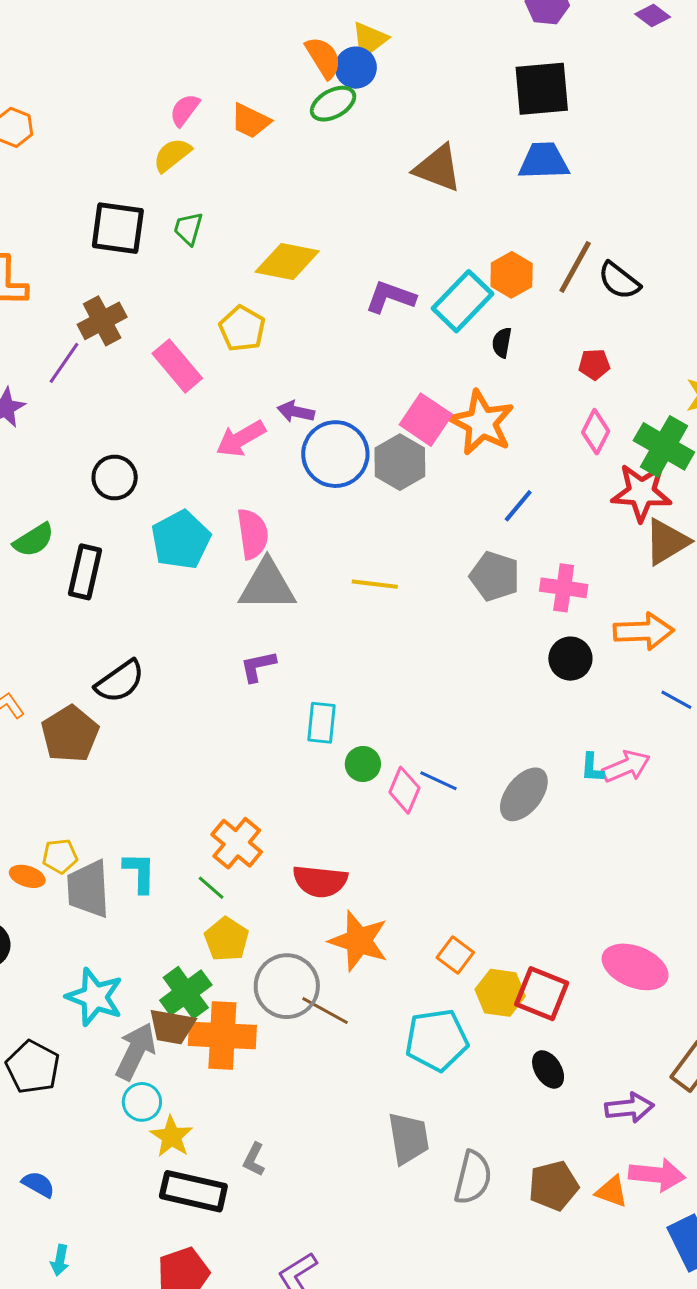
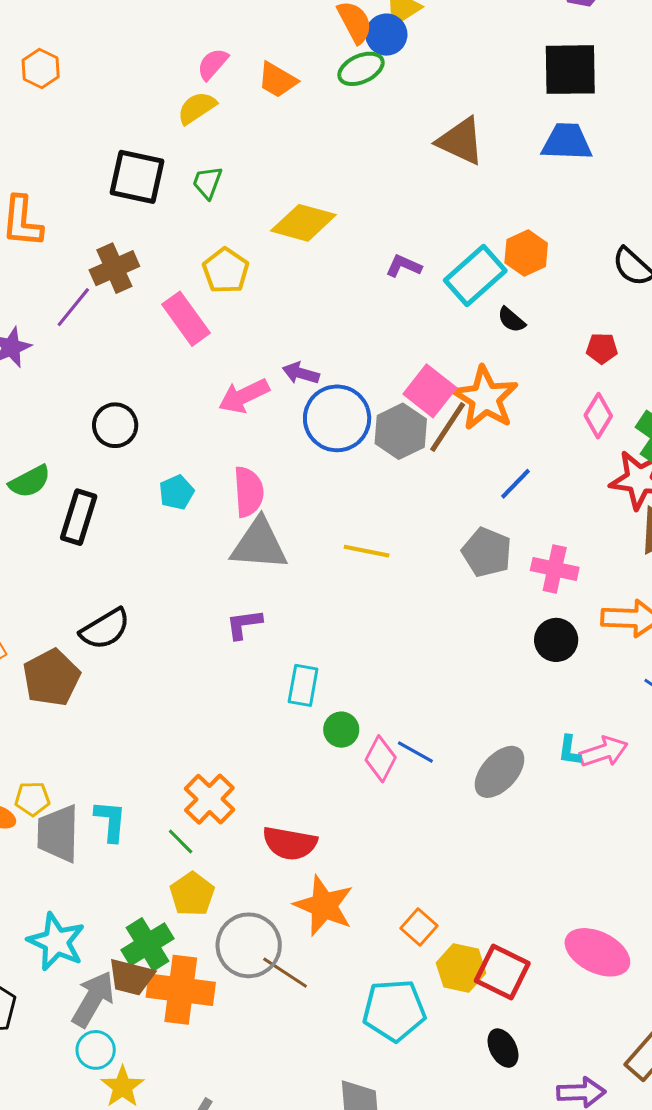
brown line: (575, 267) -> (448, 427), moved
purple L-shape: (390, 297) -> (404, 266), size x0.7
yellow pentagon: (242, 329) -> (226, 271), moved
black semicircle: (502, 343) -> (511, 320), turned -64
cyan pentagon: (181, 540) -> (176, 492), size x0.6

